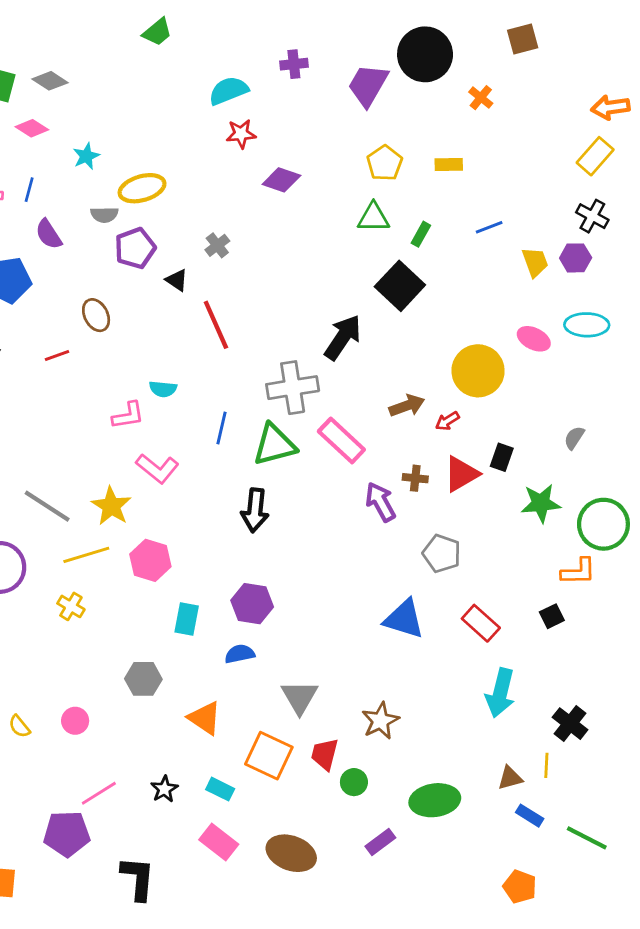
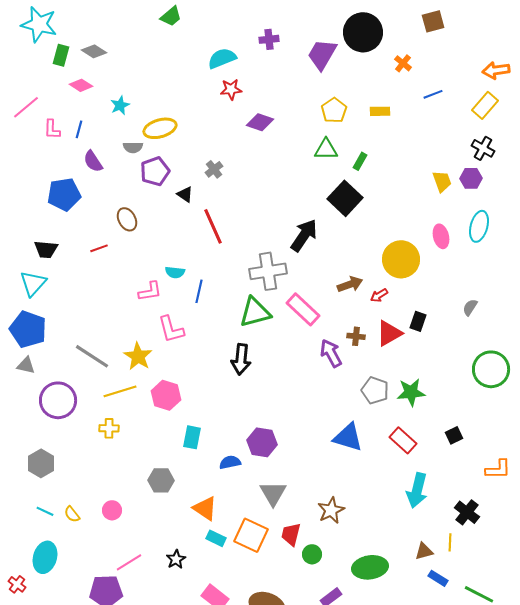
blue line: (489, 227) -> (433, 94), moved
cyan ellipse: (587, 325) -> (479, 226), turned -76
pink ellipse: (534, 339) -> (441, 236), turned 50
blue line: (221, 428) -> (199, 291), moved
pink L-shape: (157, 468) -> (171, 329), turned 36
green star: (541, 503) -> (411, 392), moved
orange L-shape: (578, 572) -> (498, 469), moved
purple hexagon: (252, 604) -> (262, 442), moved
yellow cross: (71, 606) -> (109, 428), turned -30
cyan rectangle: (220, 789) -> (216, 538), moved

